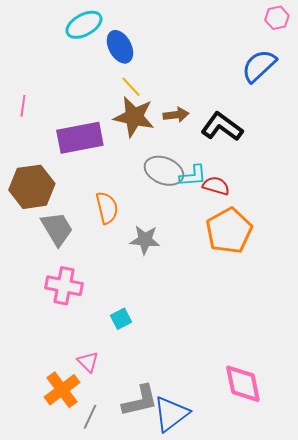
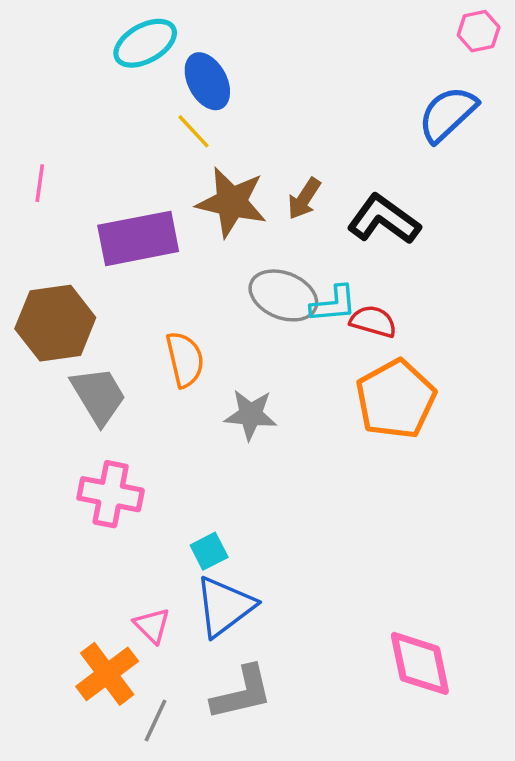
yellow line: (131, 87) -> (194, 131), moved
brown arrow: (176, 115) -> (304, 199), turned 130
blue triangle: (171, 414) -> (225, 606), moved

